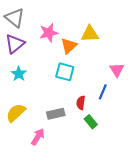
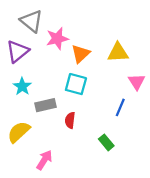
gray triangle: (15, 18) -> (32, 21), moved
yellow triangle: (90, 34) -> (118, 53), moved
red semicircle: (81, 103) -> (70, 120), moved
gray rectangle: (56, 114) -> (46, 105), moved

